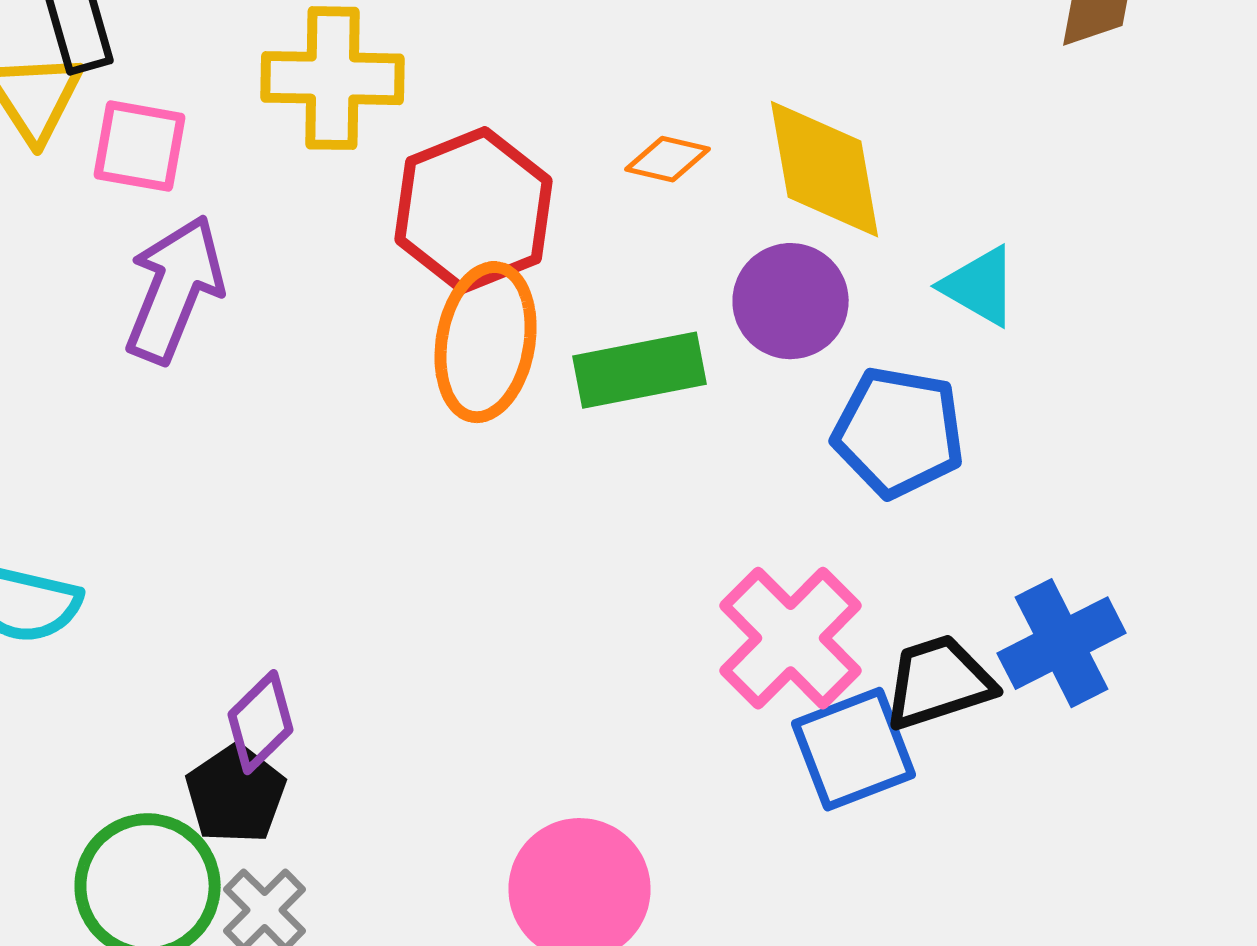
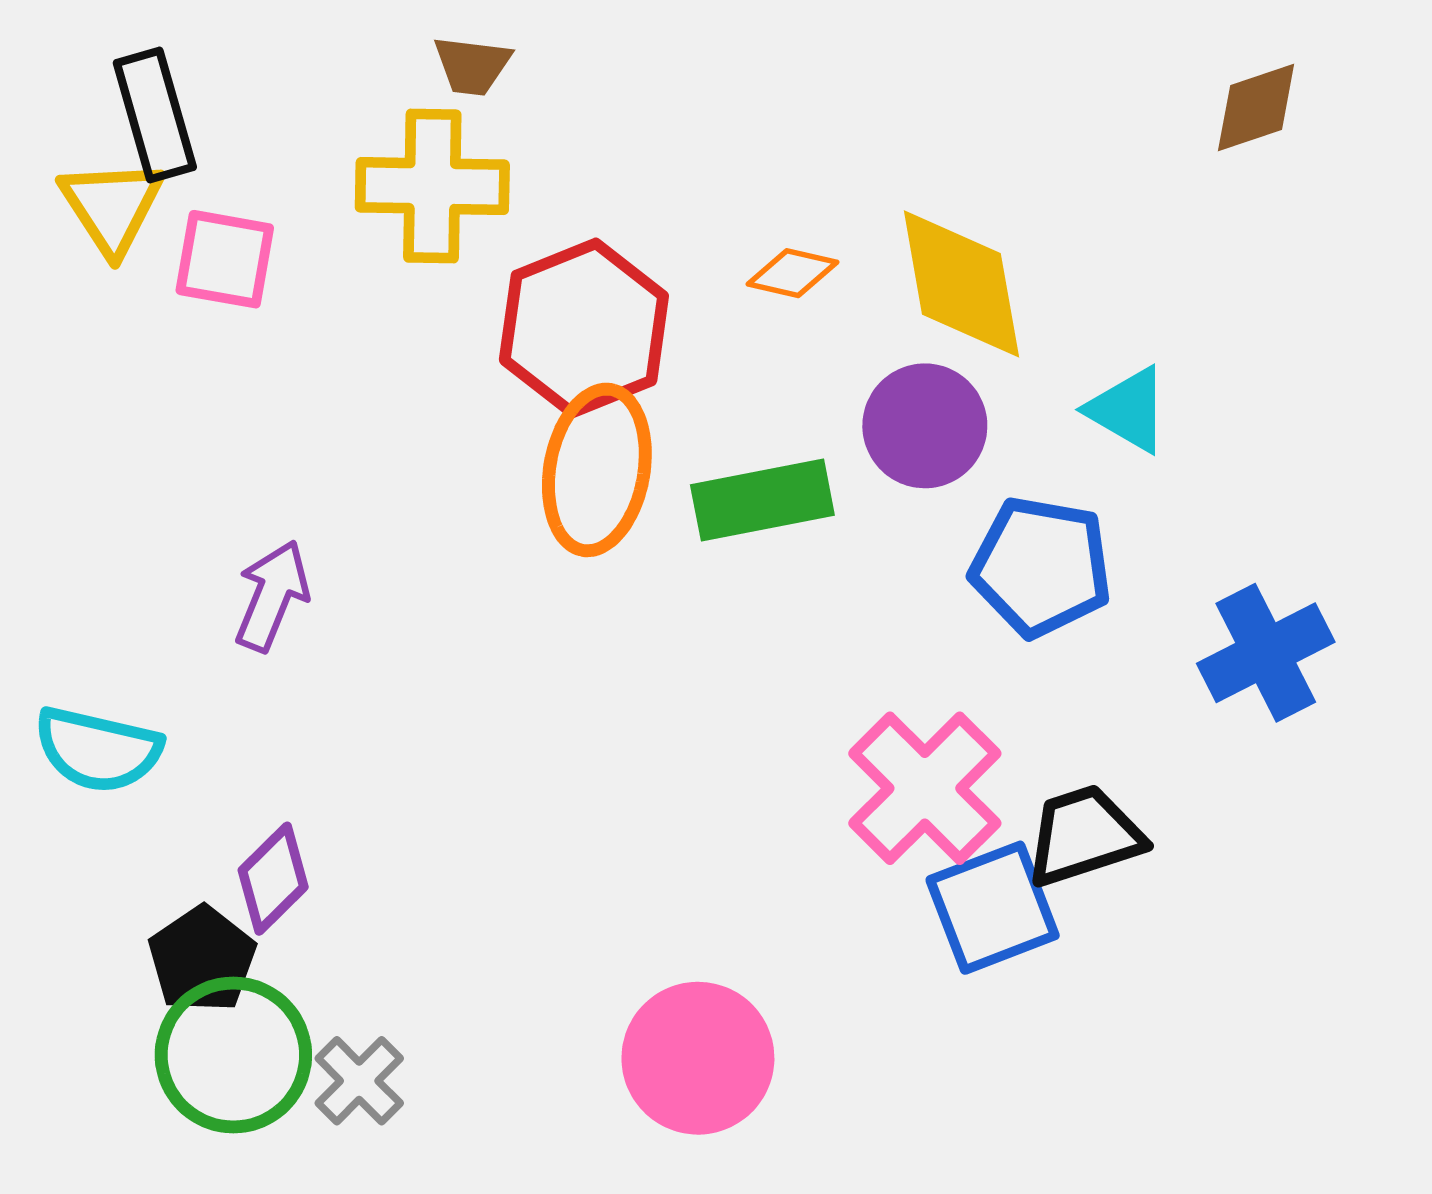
purple arrow: (175, 289) -> (272, 596), moved, size x0.7
blue cross: (1062, 643) -> (1266, 653), moved
purple diamond: (261, 722) -> (273, 879), moved
black pentagon: (236, 794) -> (202, 959), moved

